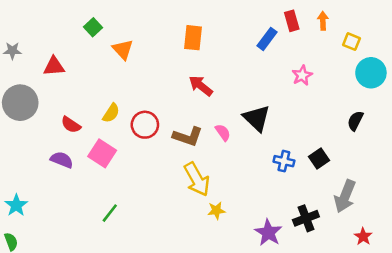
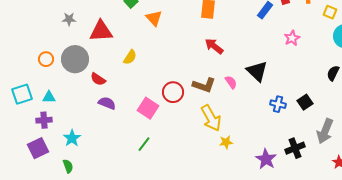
red triangle: (54, 66) -> (101, 31), size x1.4
yellow semicircle: (111, 113) -> (130, 57), moved
red semicircle: (71, 125) -> (98, 79), moved
red circle: (145, 125) -> (173, 92), moved
pink square: (102, 153) -> (148, 108), moved

